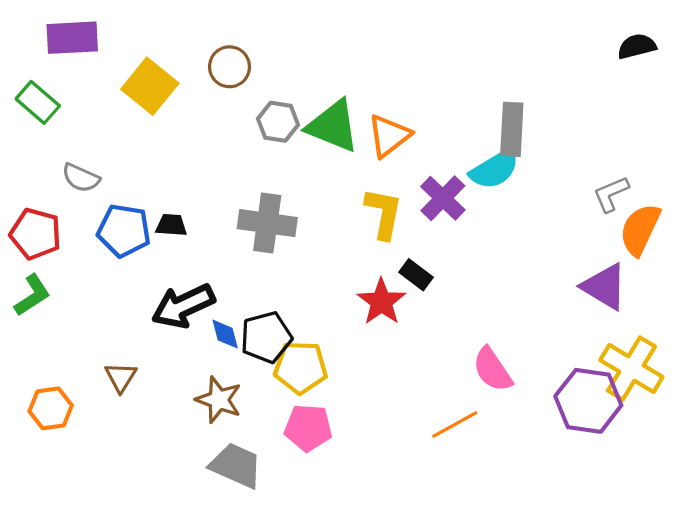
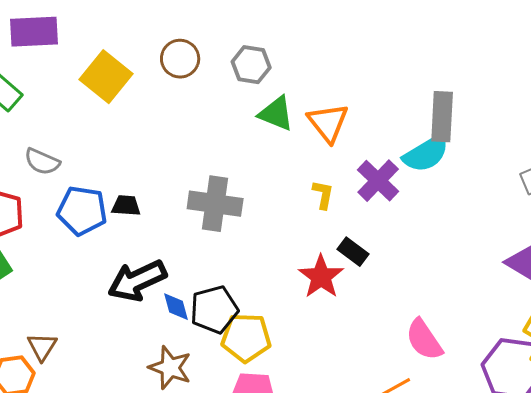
gray hexagon: (278, 122) -> (251, 65), moved
green triangle: (333, 126) -> (276, 114), size x0.7
orange triangle: (389, 136) -> (328, 123), turned -30
yellow L-shape: (384, 213) -> (323, 195), size x0.6
brown triangle: (121, 377) -> (42, 347), moved

